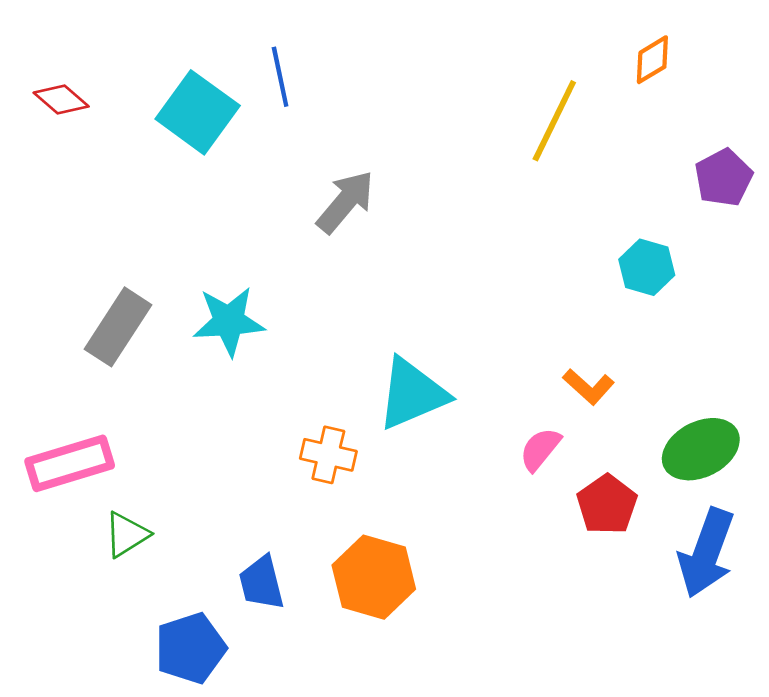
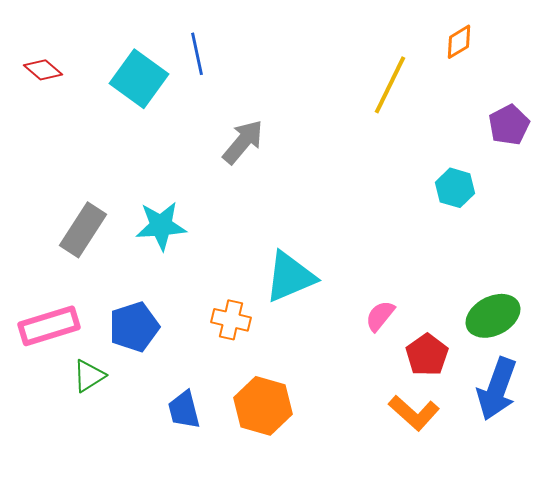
orange L-shape: (588, 387) -> (414, 413), moved, size x1.4
blue pentagon: (190, 648) -> (134, 327), moved

